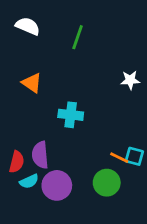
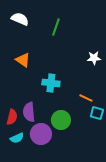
orange line: (119, 158) -> (86, 98), moved
cyan semicircle: (29, 181) -> (17, 138), moved
green circle: (107, 183) -> (61, 120), moved

